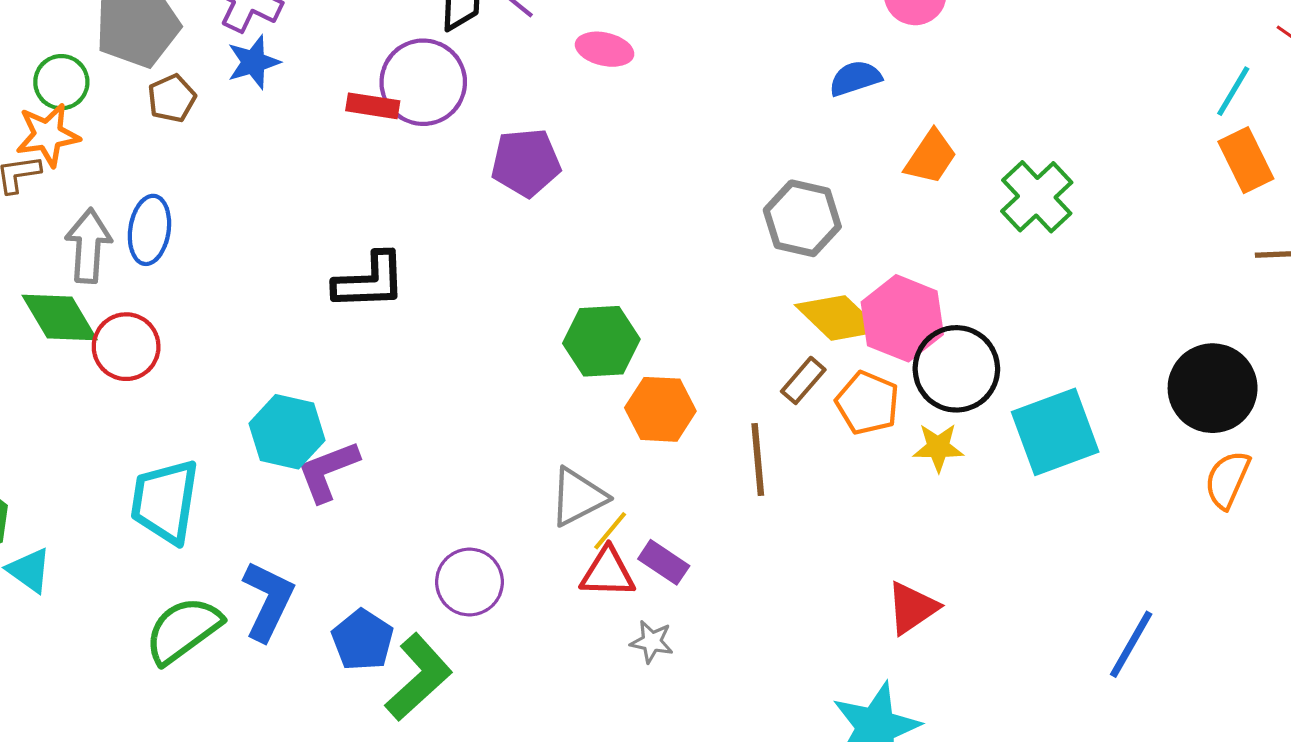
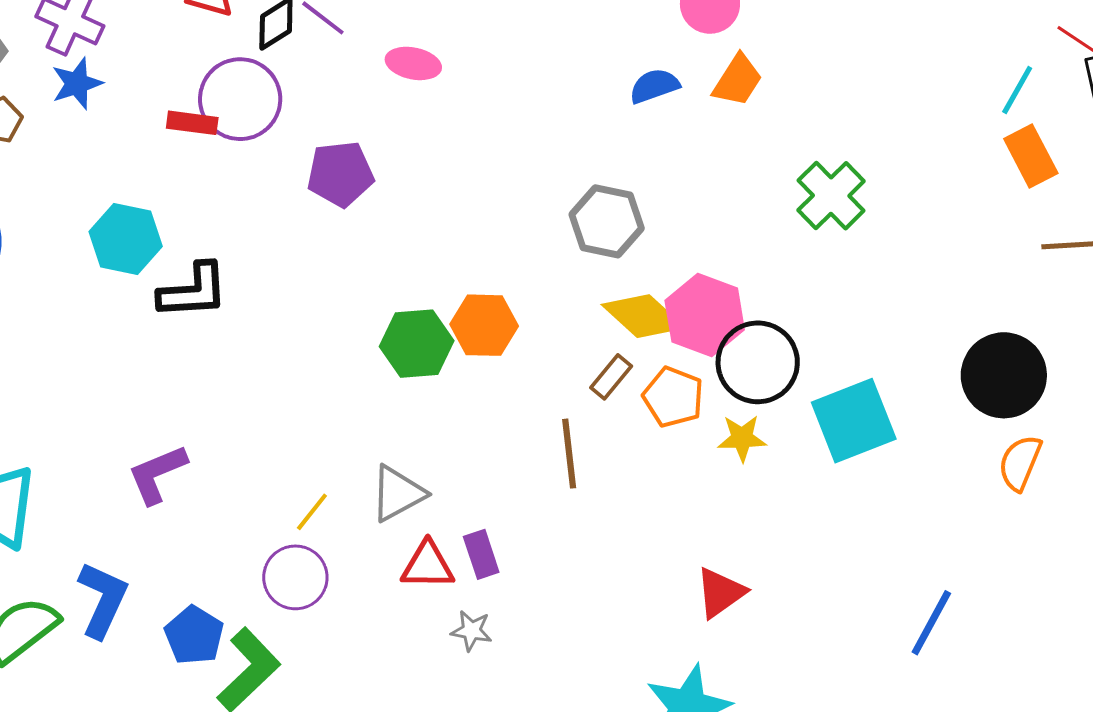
orange trapezoid: (931, 157) -> (738, 80), moved
orange hexagon: (660, 409) -> (484, 325), moved
cyan hexagon: (287, 432) -> (126, 239), moved
yellow line: (610, 531) -> (312, 512), moved
purple rectangle: (664, 562) -> (481, 554), turned 39

